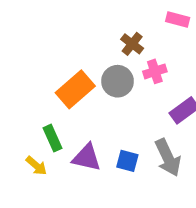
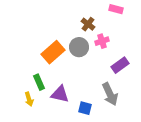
blue square: (127, 161) -> (85, 108), moved
yellow arrow: (36, 166) -> (29, 99), turned 32

